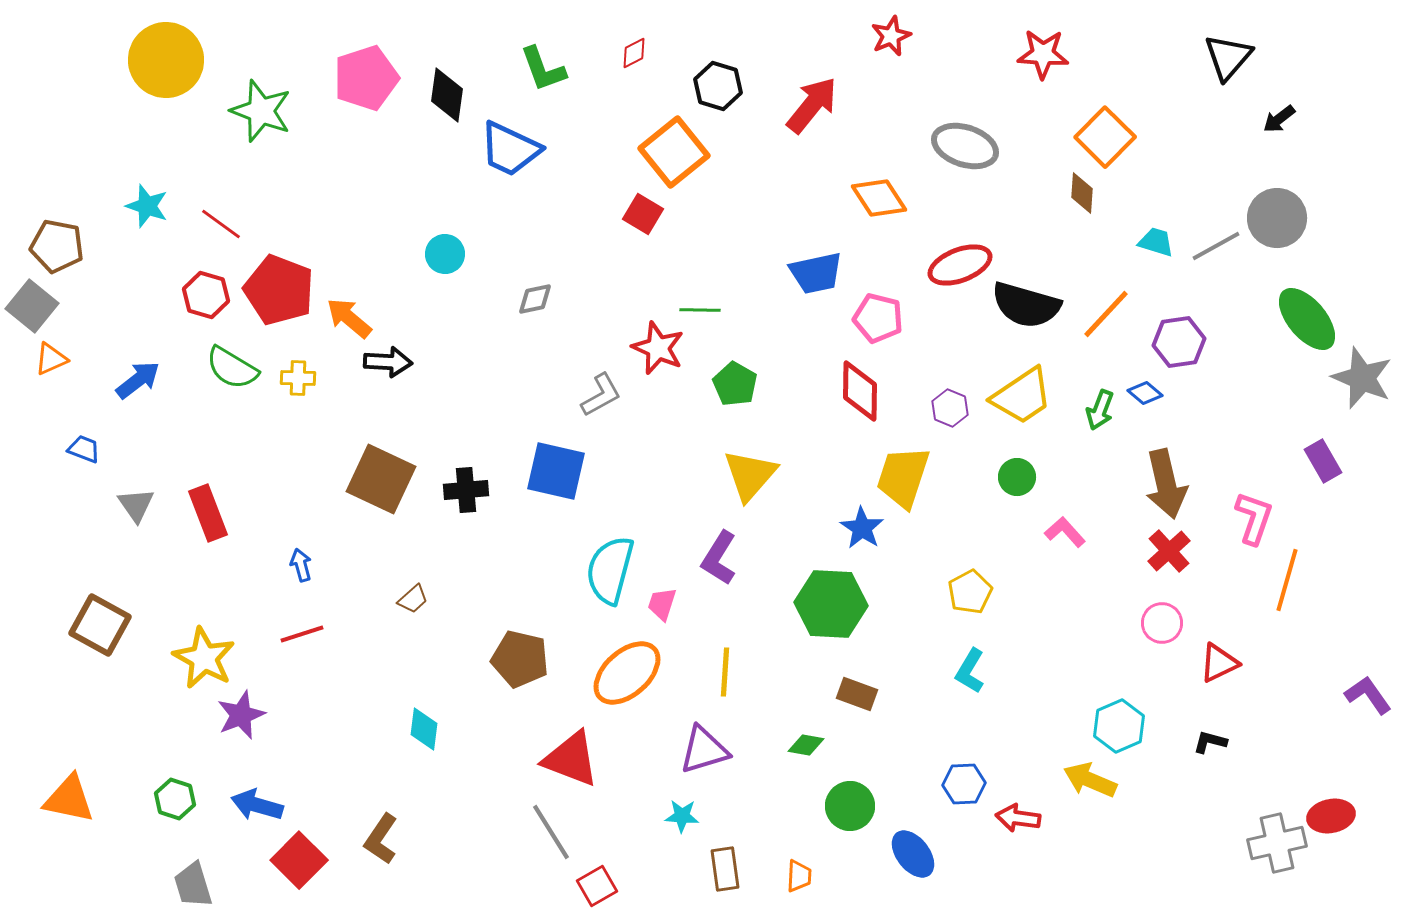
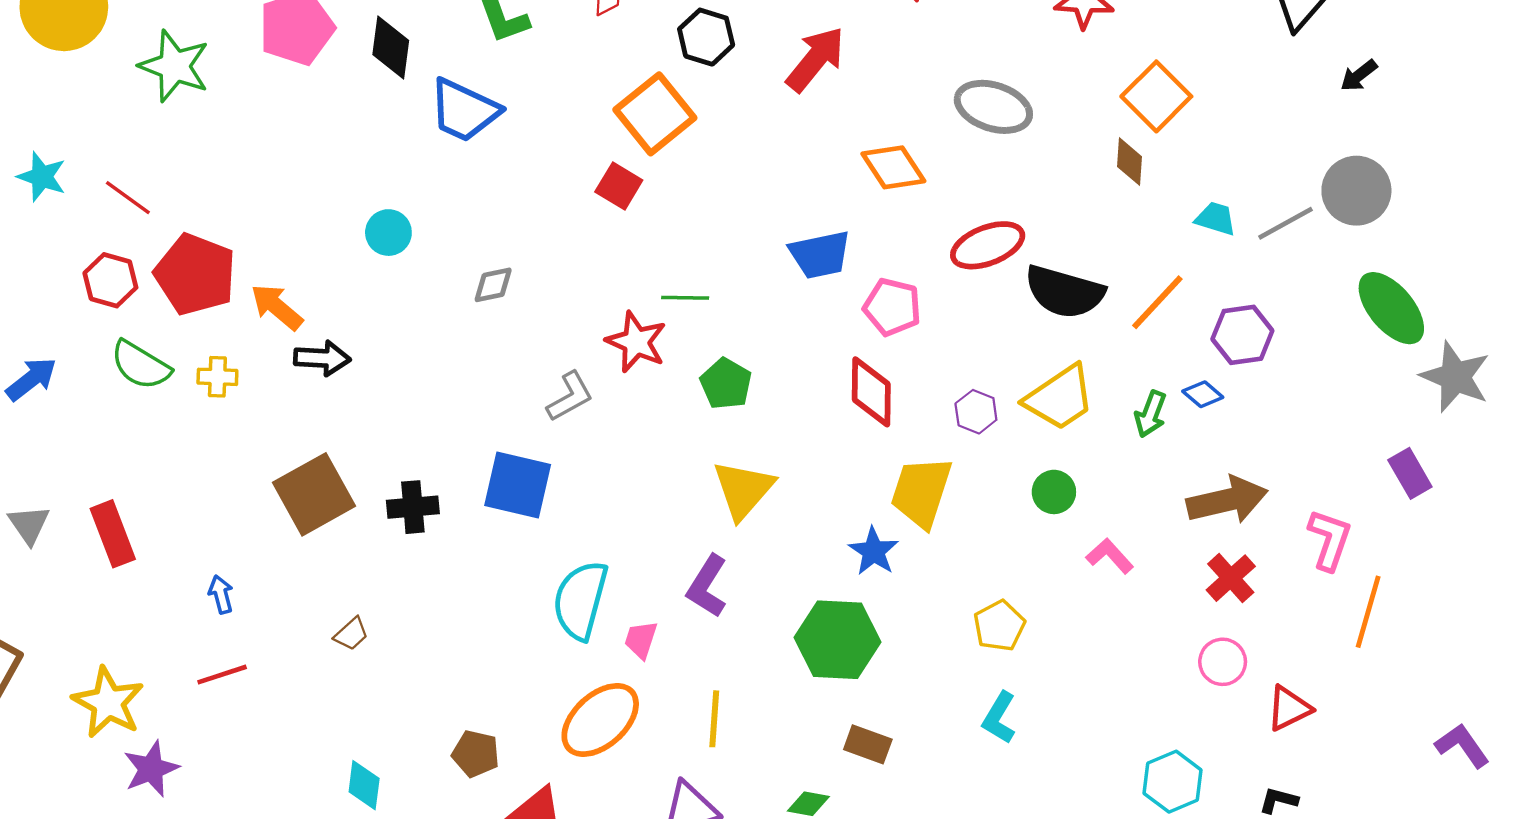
brown square: (381, 479) -> (314, 494), turned 36
brown arrow: (1166, 484) -> (1227, 500), turned -90
brown pentagon: (520, 659) -> (476, 754), moved, size x0.7

